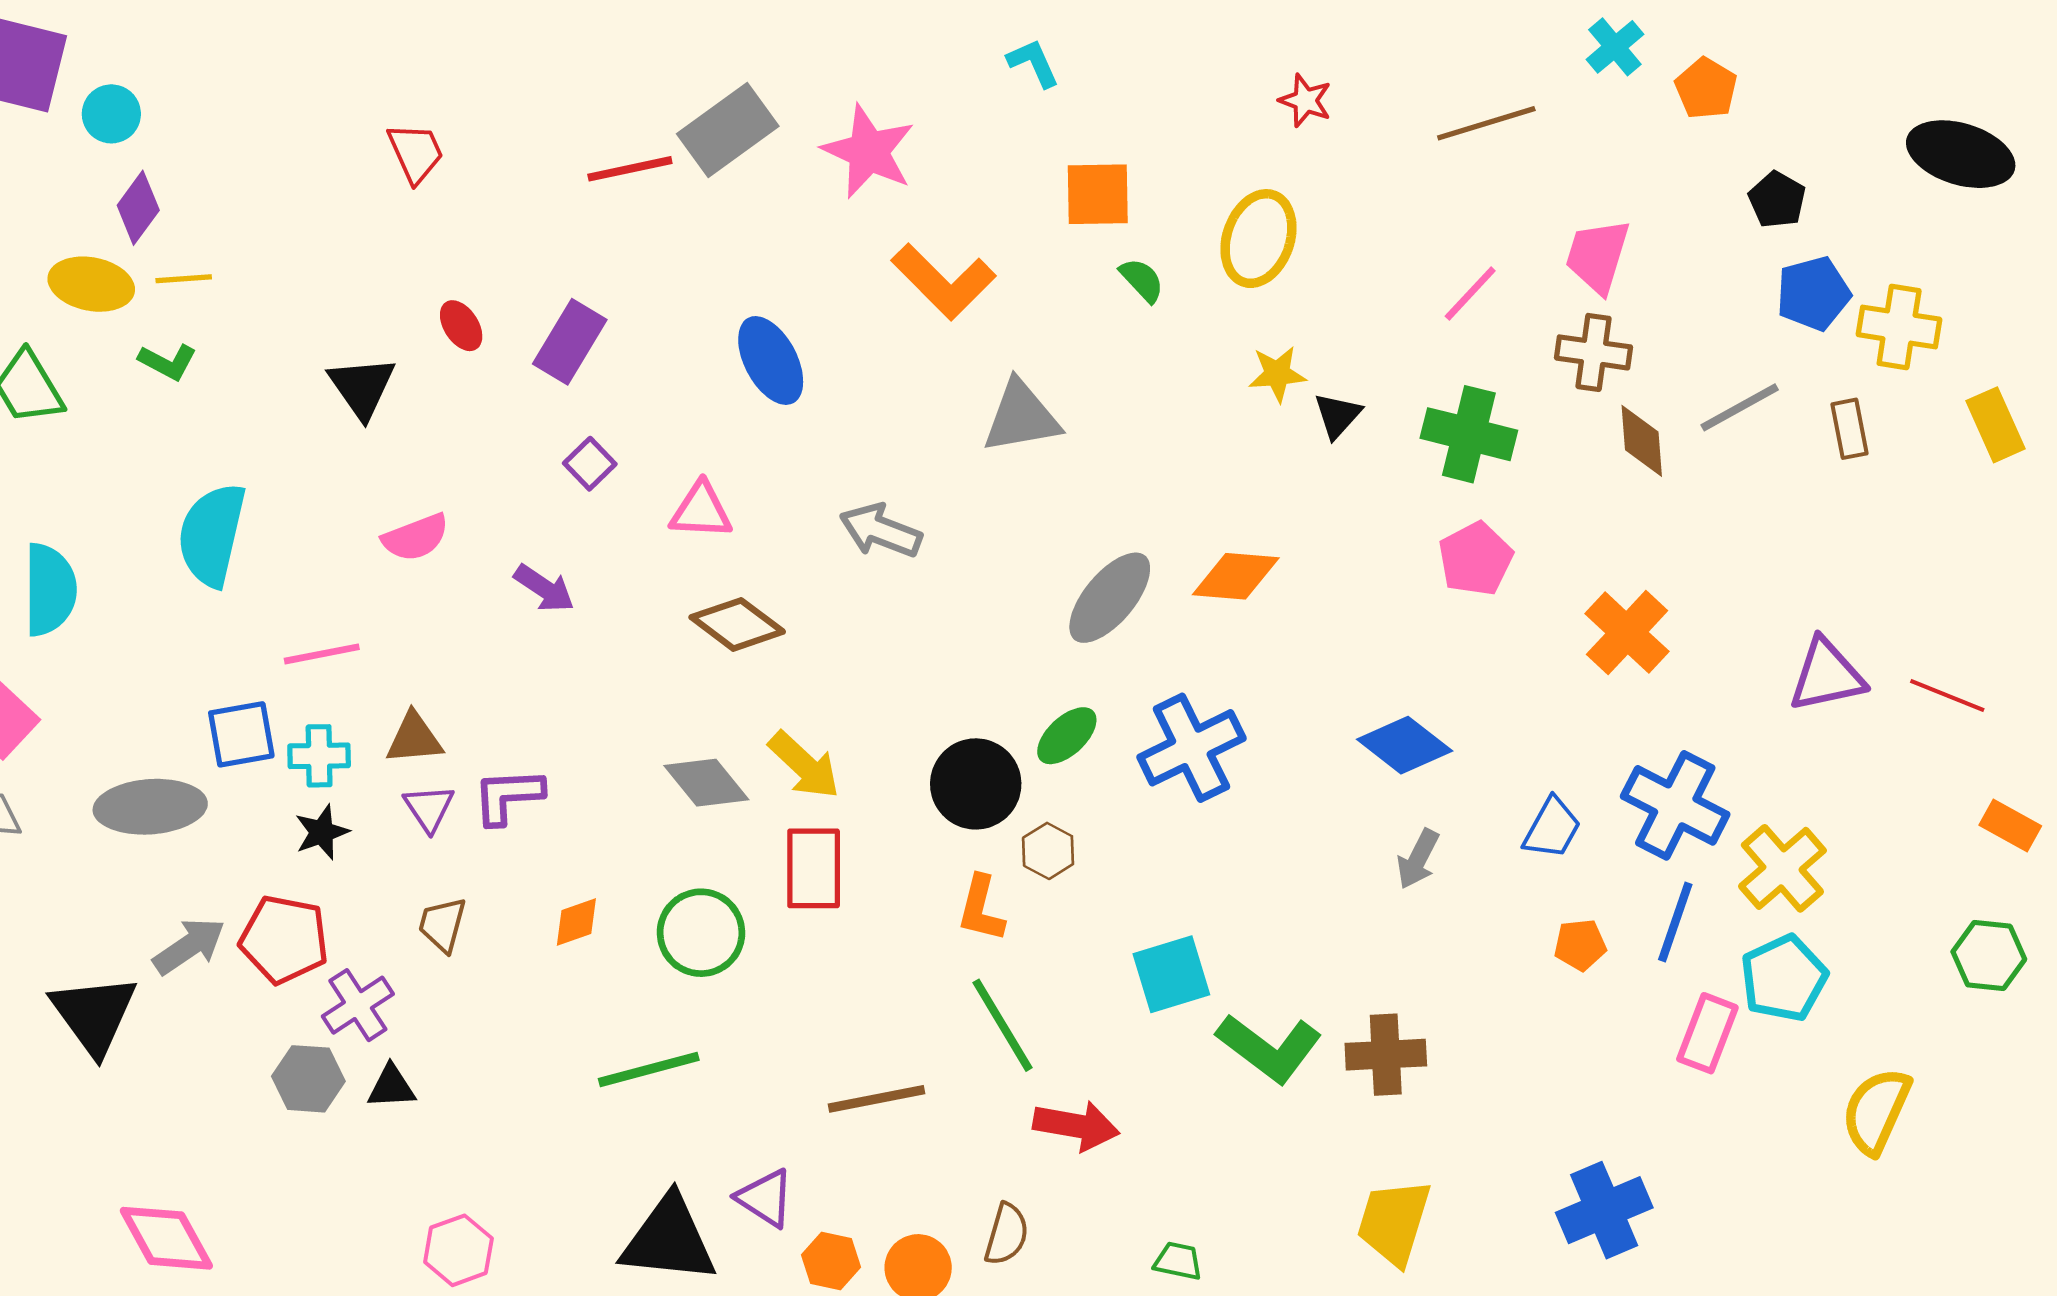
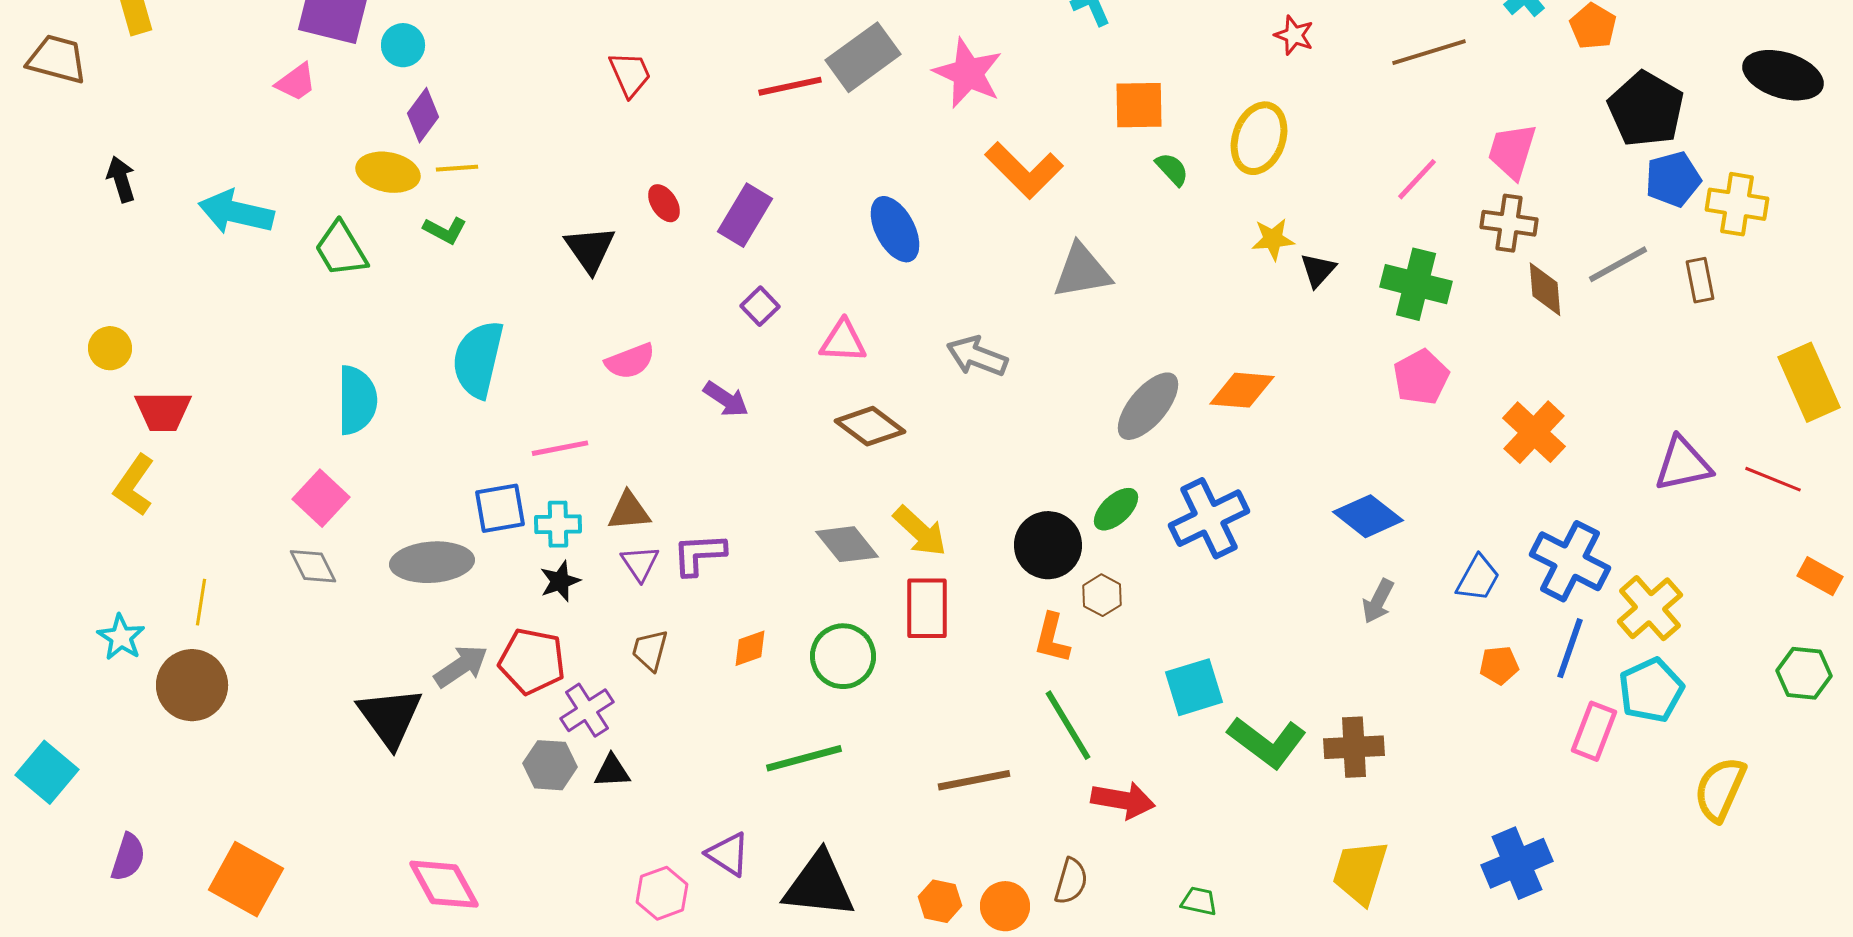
black pentagon: (1777, 200) -> (1646, 109), size x1.8
yellow rectangle: (1996, 425) -> (1809, 382), moved, size x1.4
purple triangle: (765, 1198) -> (728, 854), moved

